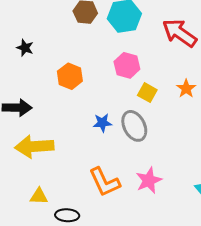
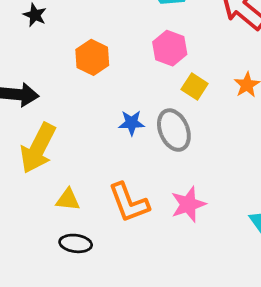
yellow arrow: (34, 146) -> (38, 148), turned -63
yellow triangle: (39, 196) -> (68, 200), moved

